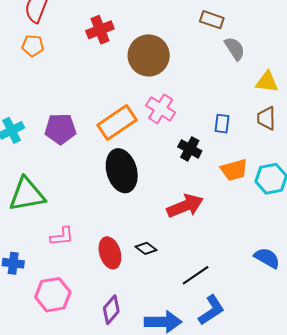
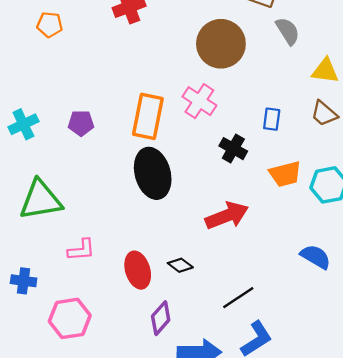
brown circle: (149, 55) -> (221, 44), moved
brown trapezoid: (266, 118) -> (324, 114), turned -50
orange rectangle: (117, 122) -> (148, 116), turned -45
purple pentagon: (60, 129) -> (81, 123), size x0.7
blue semicircle: (267, 258) -> (316, 257), moved
purple diamond: (111, 310) -> (161, 318), moved

